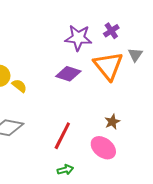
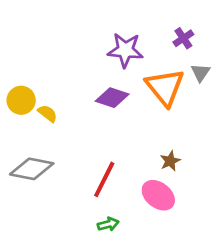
purple cross: (111, 31) -> (183, 38), moved

